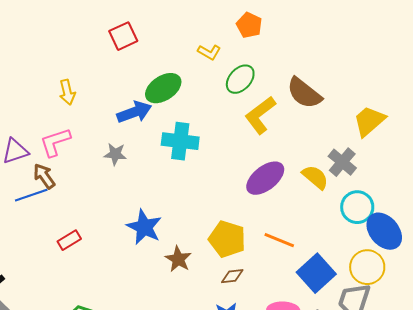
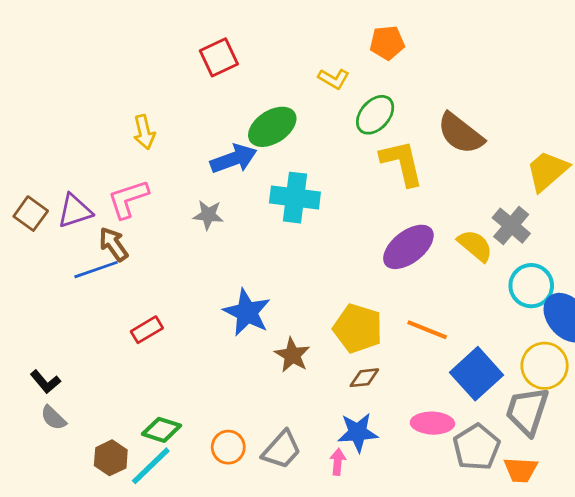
orange pentagon: (249, 25) -> (387, 43), turned -30
yellow L-shape: (260, 115) -> (402, 163), turned 114

